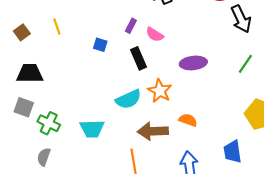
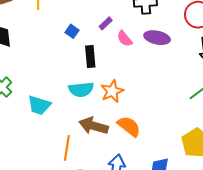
black rectangle: (138, 58) -> (90, 56), moved
purple ellipse: (193, 63) -> (157, 38), moved
orange semicircle: (188, 120) -> (129, 126), size x1.4

